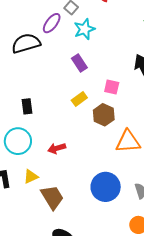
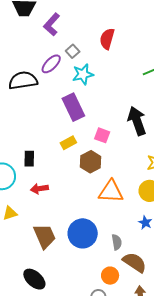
purple rectangle: (79, 63) -> (73, 107), size x1.5
black rectangle: (27, 106) -> (29, 159), moved
brown trapezoid: (52, 197) -> (45, 236), moved

